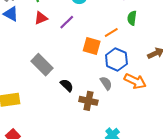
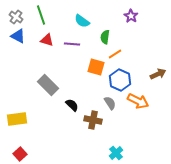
red triangle: (41, 18) -> (47, 40), turned 40
green semicircle: (132, 18) -> (105, 37), moved
purple line: (67, 22) -> (72, 44), turned 49

